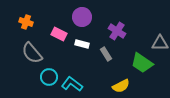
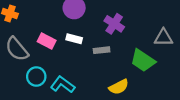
pink rectangle: (59, 34) -> (47, 41), moved
gray rectangle: (106, 54) -> (102, 50), turned -64

